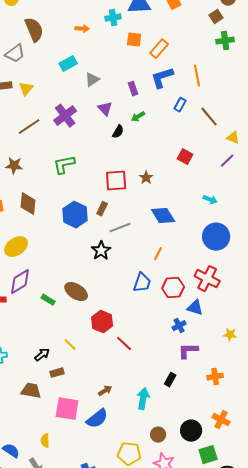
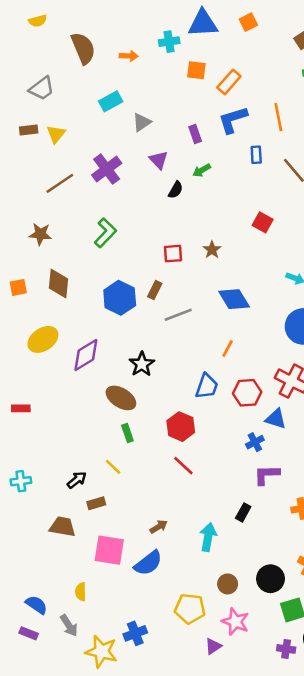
brown semicircle: (34, 30) -> (83, 48), moved
blue rectangle: (180, 105) -> (256, 155), turned -32
green L-shape: (64, 165) -> (105, 233), turned 145
red square: (116, 181) -> (173, 254), size x0.7
black star: (101, 251) -> (142, 364), moved
purple diamond: (20, 282) -> (86, 355), moved
green rectangle: (48, 300) -> (127, 433), moved, turned 40
red hexagon: (102, 322) -> (181, 427), moved

